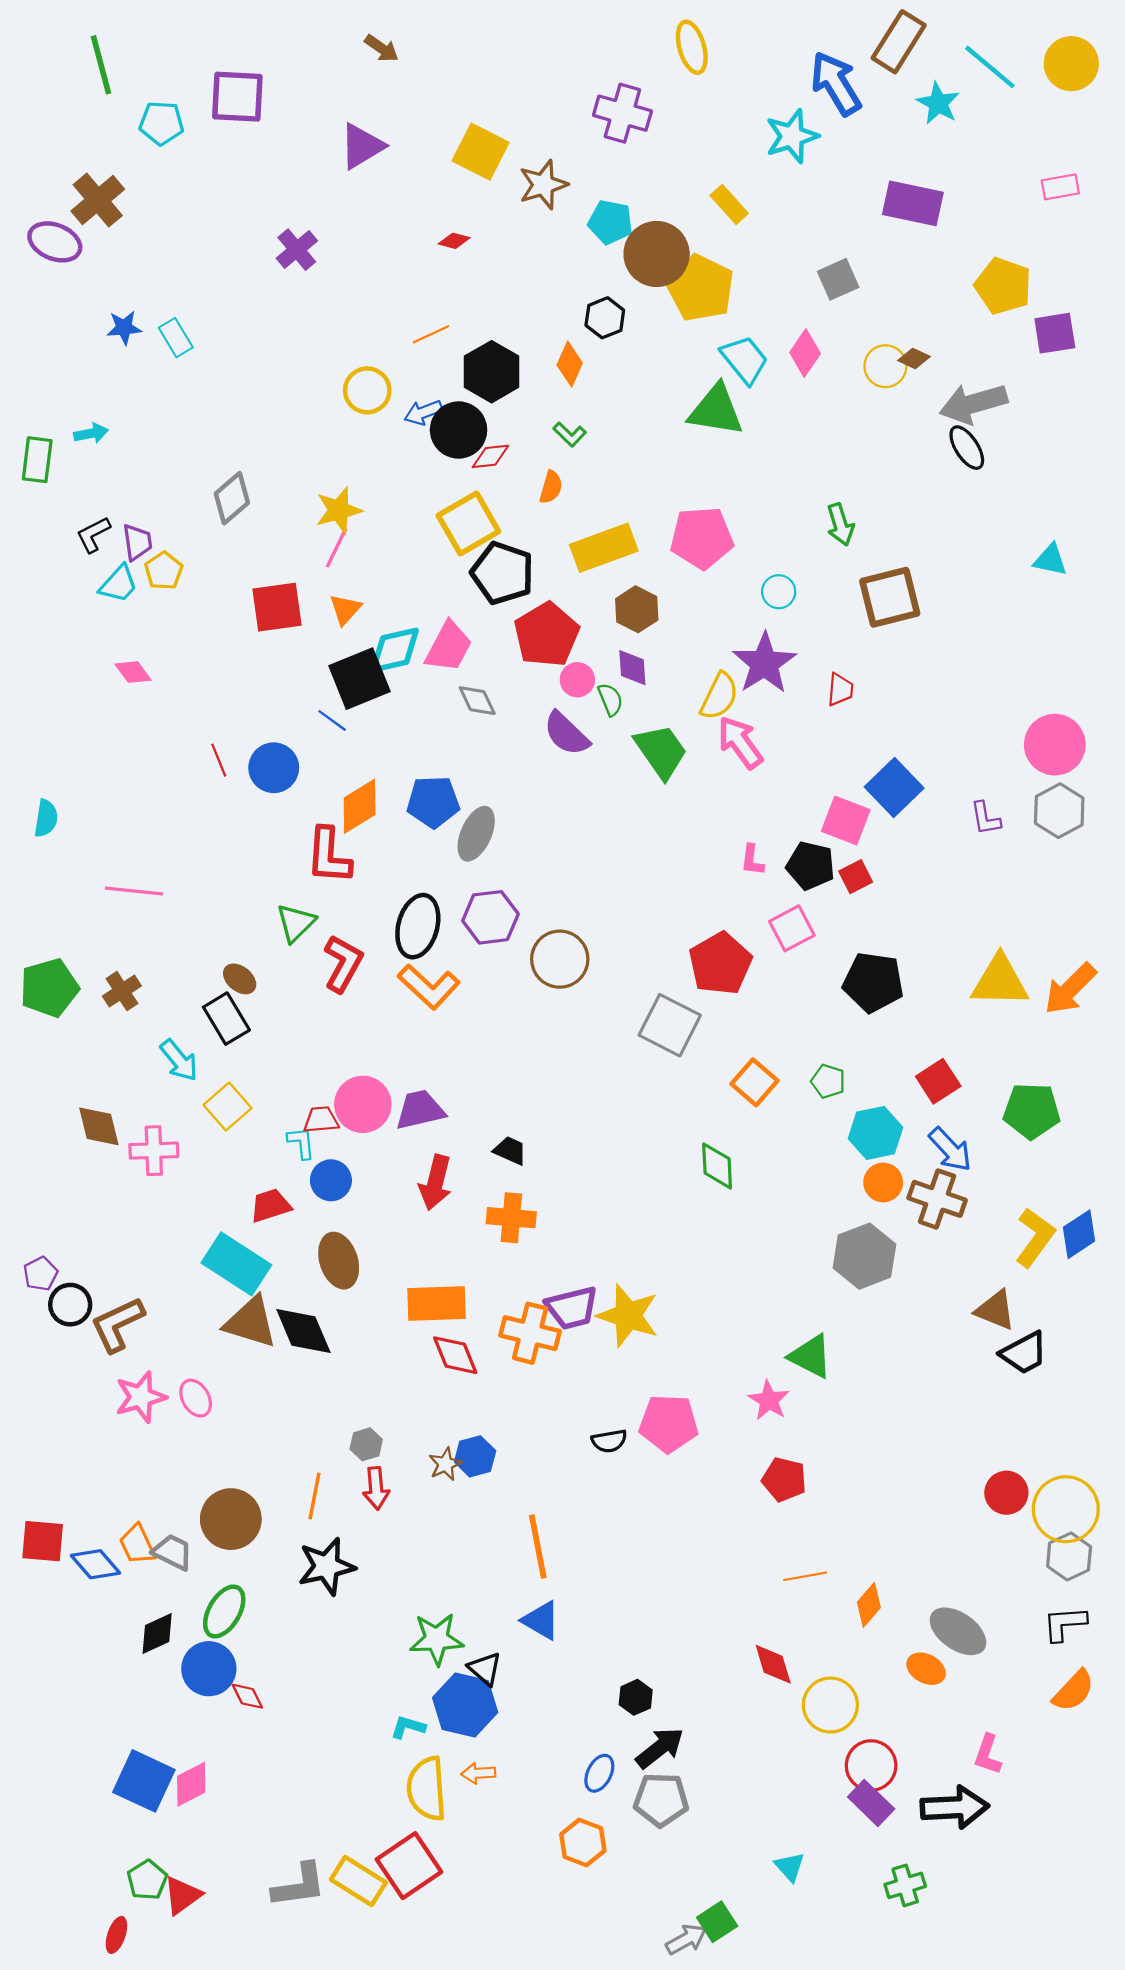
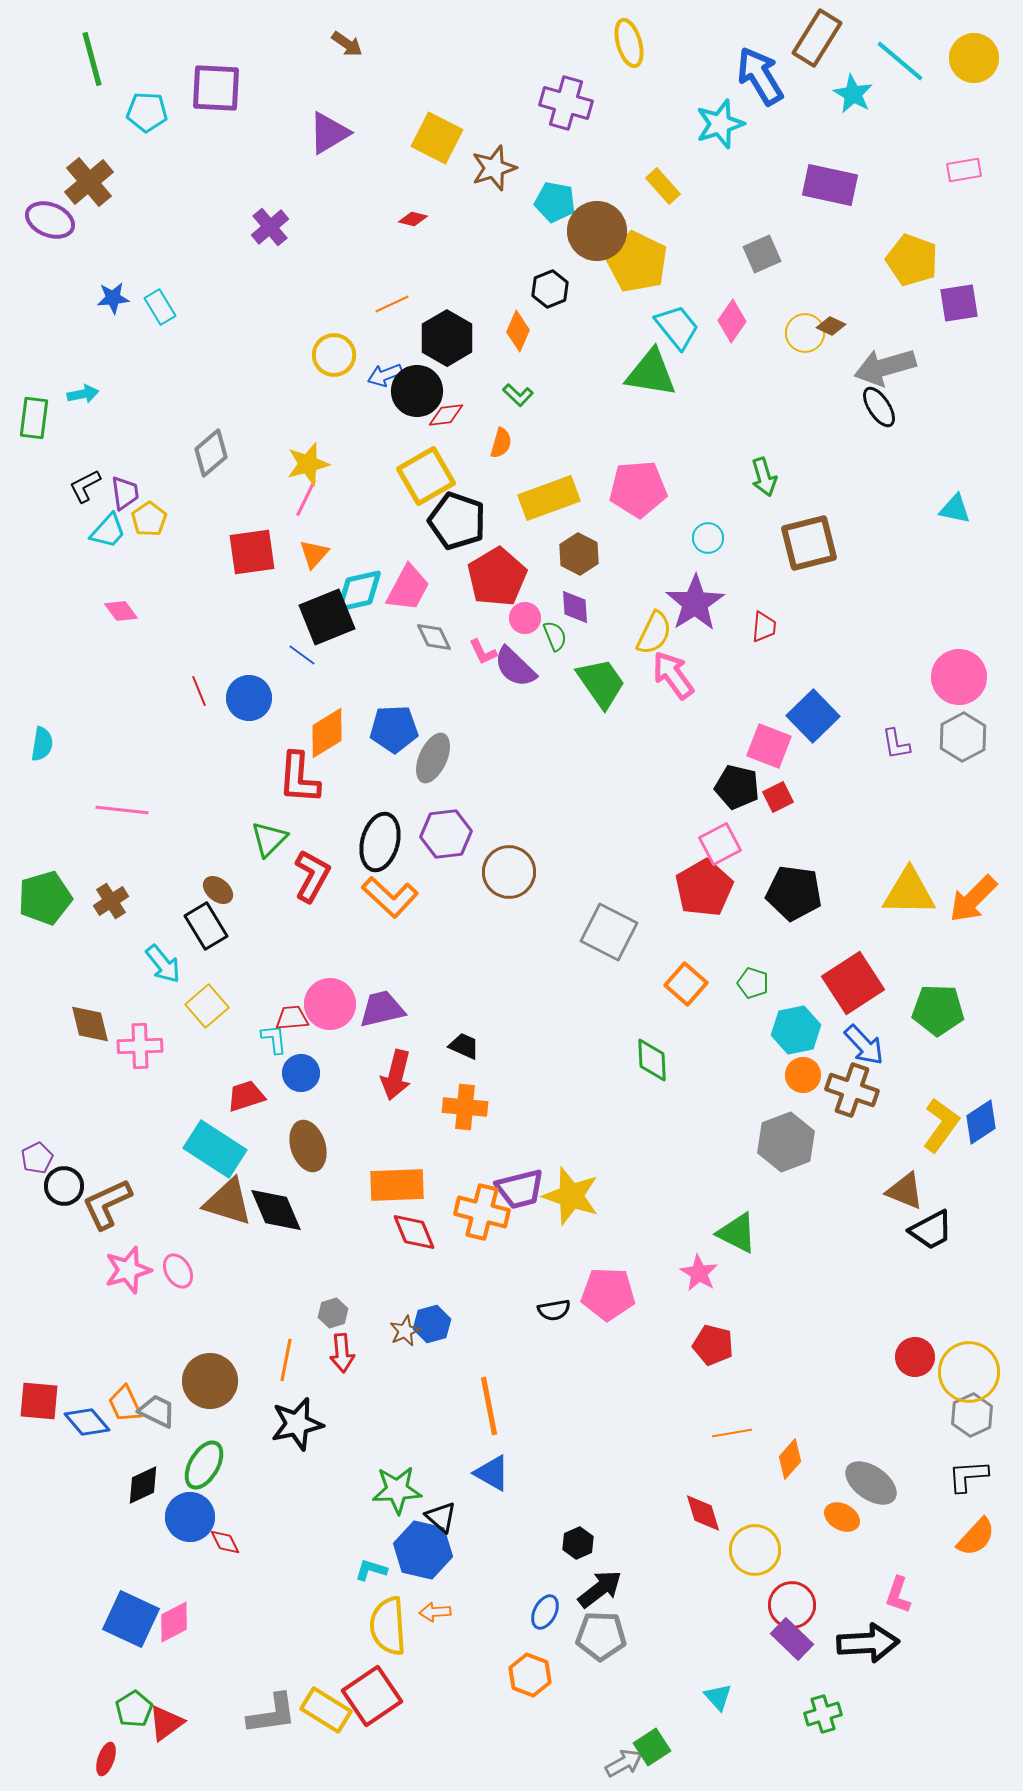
pink L-shape: (752, 860) -> (483, 652), moved, turned -32
red pentagon: (720, 964) -> (704, 888), moved
red square: (938, 1081) -> (853, 983), size x1.5

